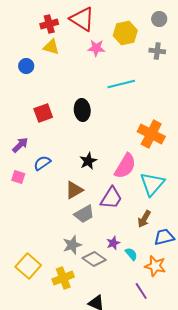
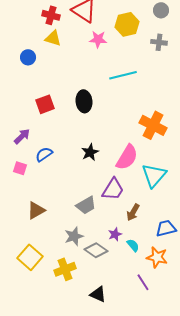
red cross: (49, 24) -> (51, 15), turned 30
brown triangle: (74, 190) -> (36, 210), moved
brown arrow: (144, 219) -> (133, 212), moved

